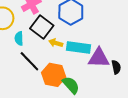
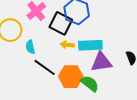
black square: (42, 27) -> (61, 23), moved
purple triangle: (99, 58) -> (101, 62), moved

